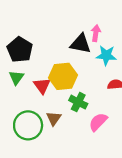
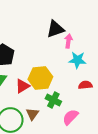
black triangle: (81, 44) -> (55, 29), moved, turned -30
red triangle: (42, 86) -> (22, 86), turned 35

